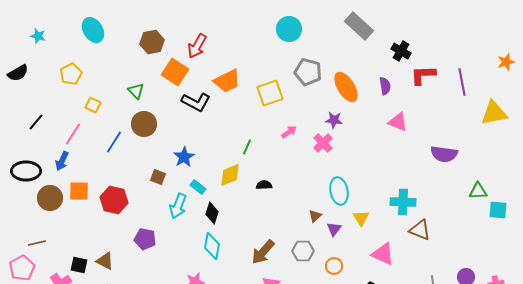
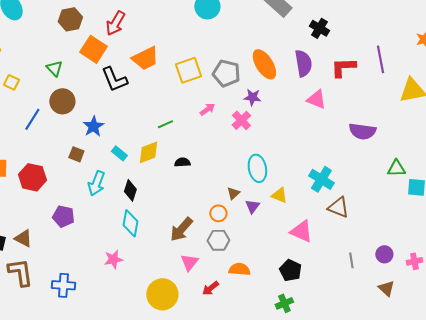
gray pentagon: (308, 72) -> (226, 73), moved
red L-shape: (423, 75) -> (343, 67), moved
purple semicircle: (385, 86) -> (303, 63), size x1.5
black L-shape: (196, 102) -> (114, 79), turned 40
green line: (247, 147) -> (165, 124), turned 42
blue star: (184, 157) -> (93, 126), moved
cyan rectangle: (198, 187) -> (119, 153), moved
cyan cross: (403, 202) -> (321, 179), turned 30
yellow triangle: (361, 218) -> (279, 195), turned -36
gray hexagon: (303, 251) -> (218, 240), moved
orange circle: (334, 266) -> (218, 213), moved

